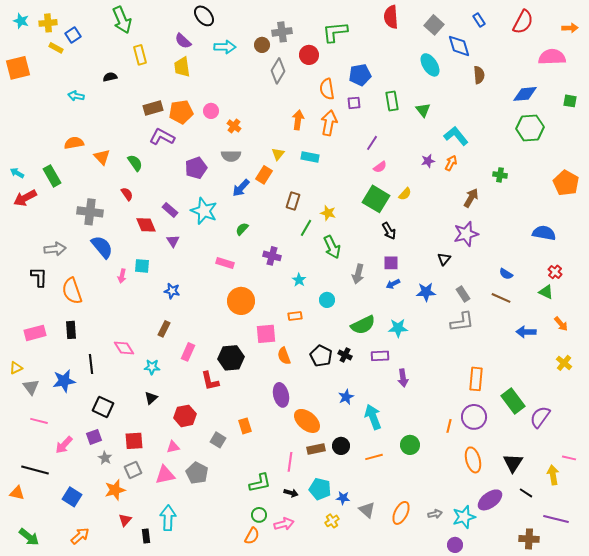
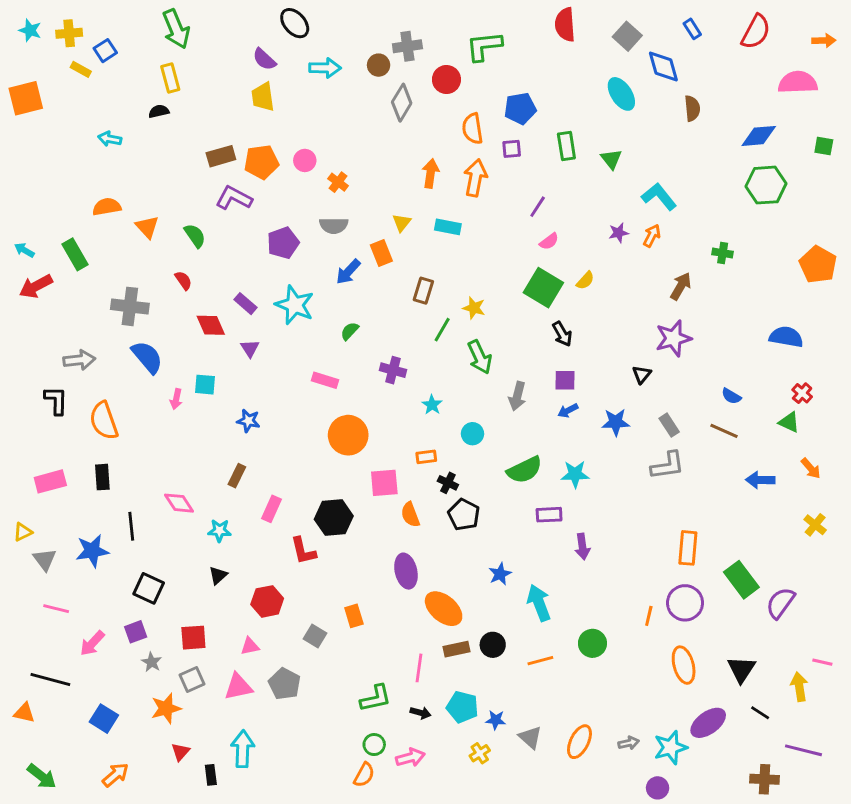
yellow rectangle: (140, 55) -> (170, 78), moved
orange rectangle: (264, 175) -> (381, 253), turned -54
black cross: (345, 355) -> (448, 483), moved

